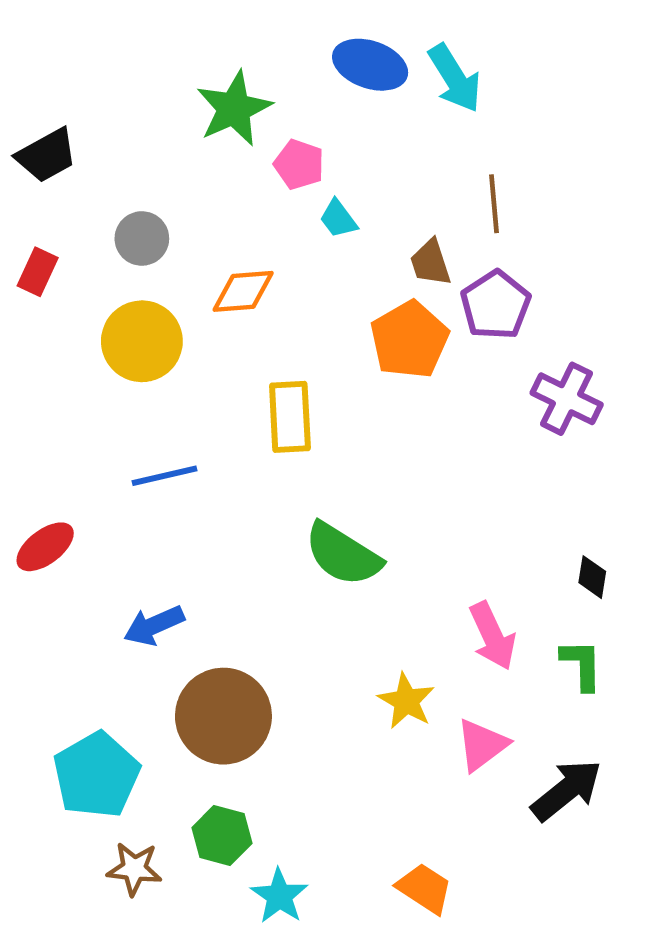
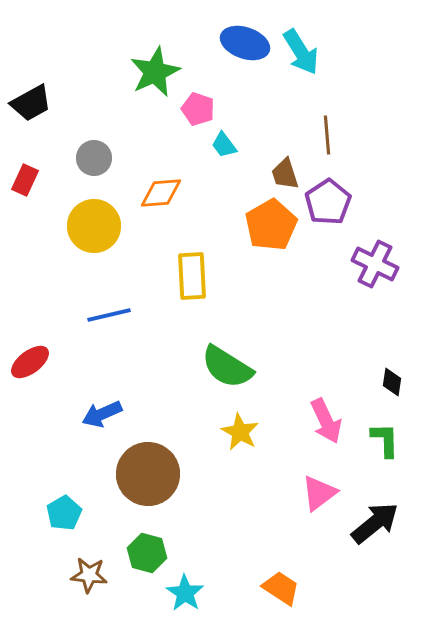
yellow star: (406, 701) -> (240, 432), moved
cyan pentagon: (97, 775) -> (64, 513), size x0.6

